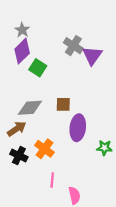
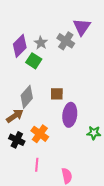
gray star: (22, 30) -> (41, 43), moved
purple triangle: (92, 56) -> (82, 27), moved
gray diamond: (30, 108) -> (27, 97), turned -45
pink line: (52, 180) -> (37, 165), moved

